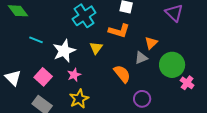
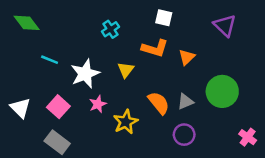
cyan cross: (84, 16) -> (110, 29), size x0.6
orange triangle: (151, 43) -> (187, 57), moved
gray triangle: (141, 58) -> (185, 102), moved
pink cross: (187, 83) -> (248, 137), moved
yellow star: (79, 99) -> (126, 122), moved

